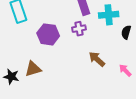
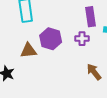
brown triangle: (33, 69) -> (29, 50), moved

